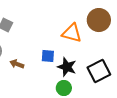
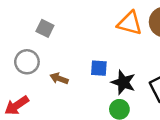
orange triangle: (72, 33) -> (130, 23), moved

